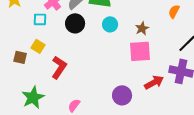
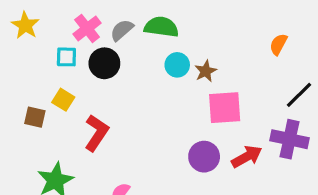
black circle: (75, 23) -> (104, 63), moved
brown star: (142, 28) -> (206, 71), moved
purple circle: (122, 95) -> (204, 157), moved

